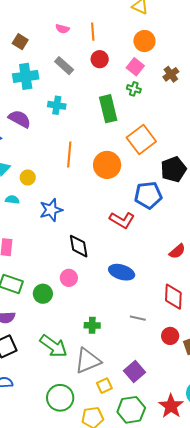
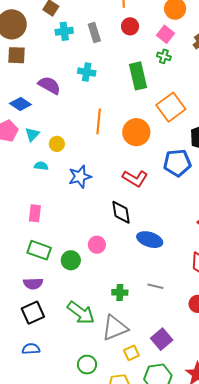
gray rectangle: (64, 66) -> (94, 32), turned 30
cyan cross: (26, 76) -> (64, 31), moved, size x0.7
red L-shape: (122, 220) -> (135, 178), moved
black diamond: (79, 246) -> (121, 212), moved
gray line: (138, 318) -> (155, 286), moved
green circle: (60, 398) -> (87, 365), size x0.7

